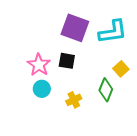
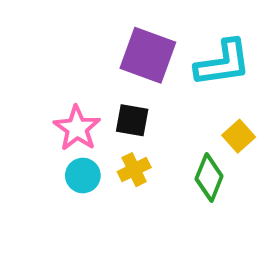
yellow cross: (74, 100) -> (134, 170), moved

